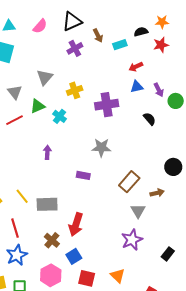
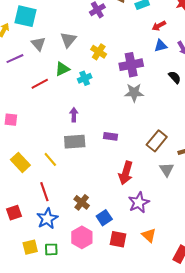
yellow cross: (75, 90) -> (99, 52), turned -35
gray triangle: (15, 92) -> (38, 44), moved
cyan cross: (60, 116) -> (85, 78), turned 32
gray star: (101, 148) -> (134, 93), moved
gray rectangle: (47, 204) -> (75, 142), moved
red arrow: (76, 224) -> (126, 173), moved
purple star: (132, 240) -> (139, 203), moved

